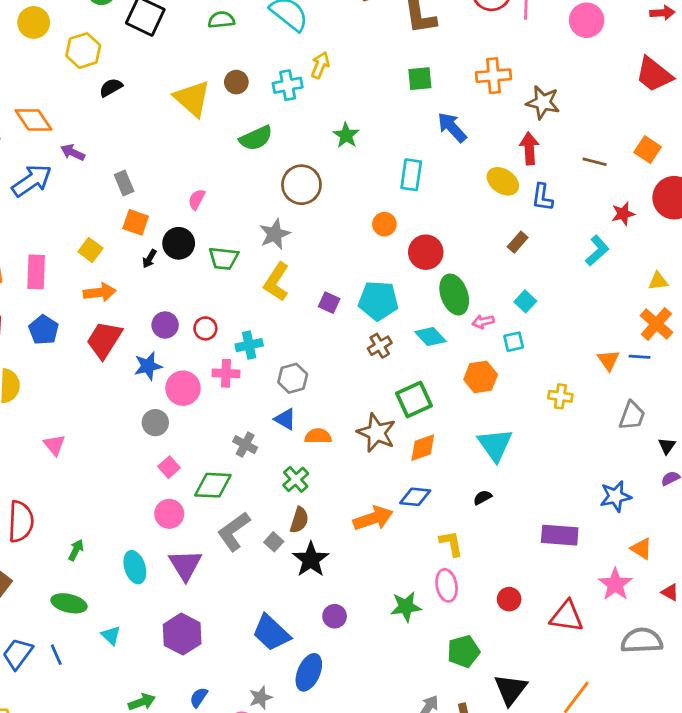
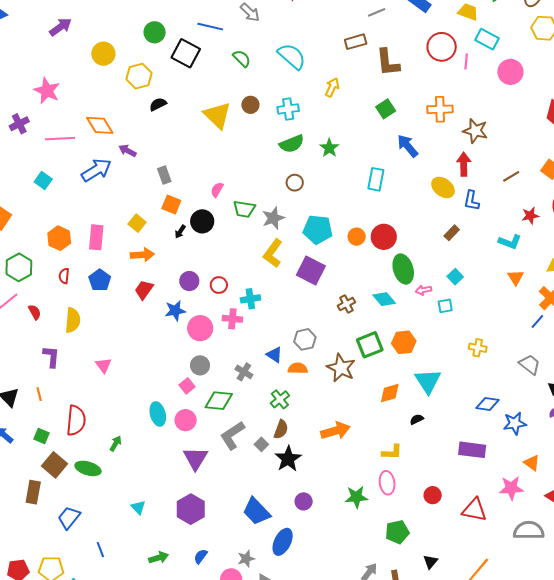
green semicircle: (221, 20) -> (242, 58), turned 48
yellow arrow: (320, 65) -> (332, 87), moved
green square: (420, 79) -> (386, 109), turned -30
green semicircle: (256, 138) -> (292, 144), moved
brown line: (595, 162) -> (511, 176), turned -48
brown circle: (301, 185) -> (295, 183), size x0.6
orange circle: (384, 224) -> (357, 237), moved
cyan L-shape: (597, 251) -> (510, 242), turned 60
green trapezoid: (224, 258) -> (244, 209), moved
cyan pentagon: (378, 301) -> (318, 230), moved
purple square: (329, 303) -> (311, 270), size x1.8
red trapezoid: (104, 340) -> (144, 290), size x0.7
blue line: (639, 357) -> (537, 321), turned -56
orange triangle: (608, 360) -> (516, 277), moved
orange hexagon: (481, 377) -> (404, 342), moved
gray hexagon: (293, 378) -> (305, 339), moved
gray trapezoid: (632, 416) -> (530, 364), turned -75
gray circle: (155, 423) -> (200, 365), moved
orange diamond: (423, 448) -> (390, 393), moved
blue diamond: (415, 497) -> (487, 404), moved
yellow L-shape: (451, 543) -> (392, 452), turned 100
cyan ellipse: (135, 567) -> (158, 414), moved
pink star: (615, 584) -> (511, 488), turned 30
green ellipse: (69, 603) -> (88, 468), moved
blue line: (56, 655) -> (100, 550), moved
black triangle: (511, 690) -> (430, 562), size x0.6

